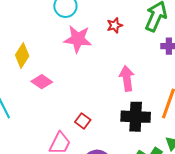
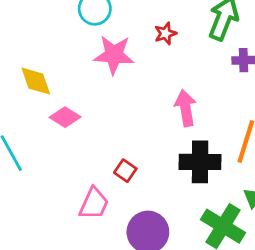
yellow diamond: (22, 56) -> (36, 81), turned -50

